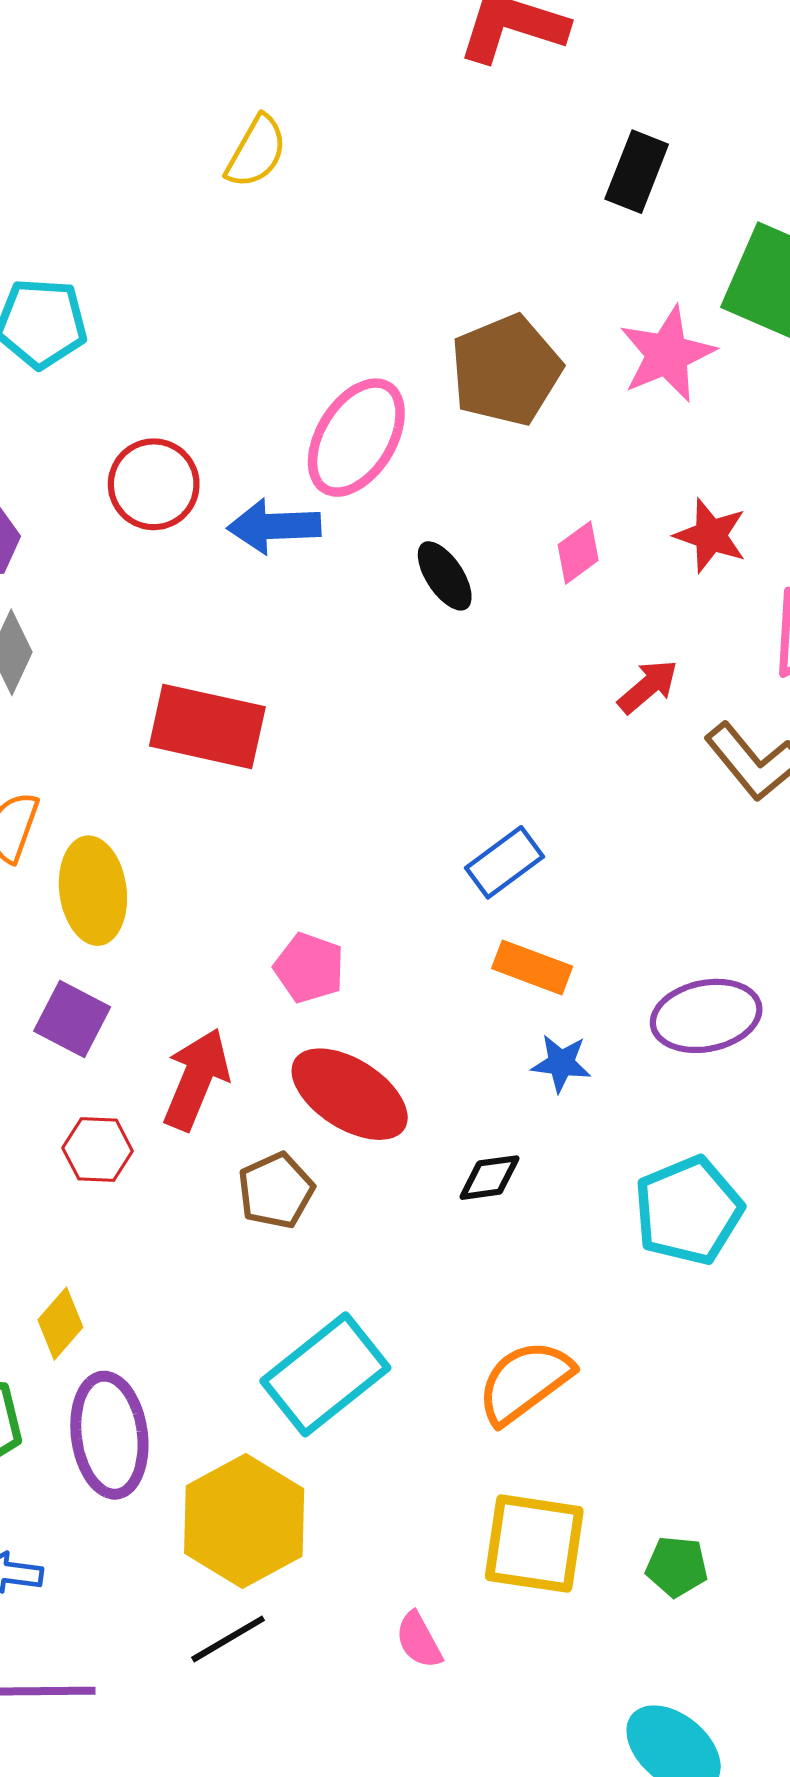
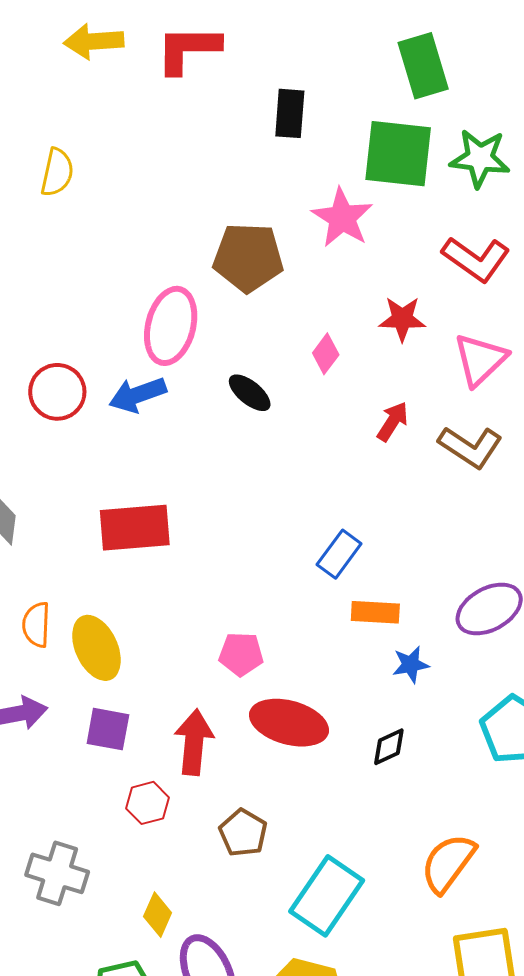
brown pentagon: (506, 370) -> (248, 257), turned -30
brown pentagon: (276, 1191) -> (243, 833), moved

